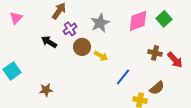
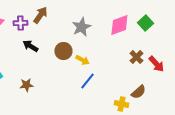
purple cross: (70, 29) -> (20, 23), moved, turned 32
brown cross: (155, 53) -> (136, 57), turned 32
blue line: (123, 77) -> (87, 81), moved
brown star: (46, 90) -> (26, 85), moved

